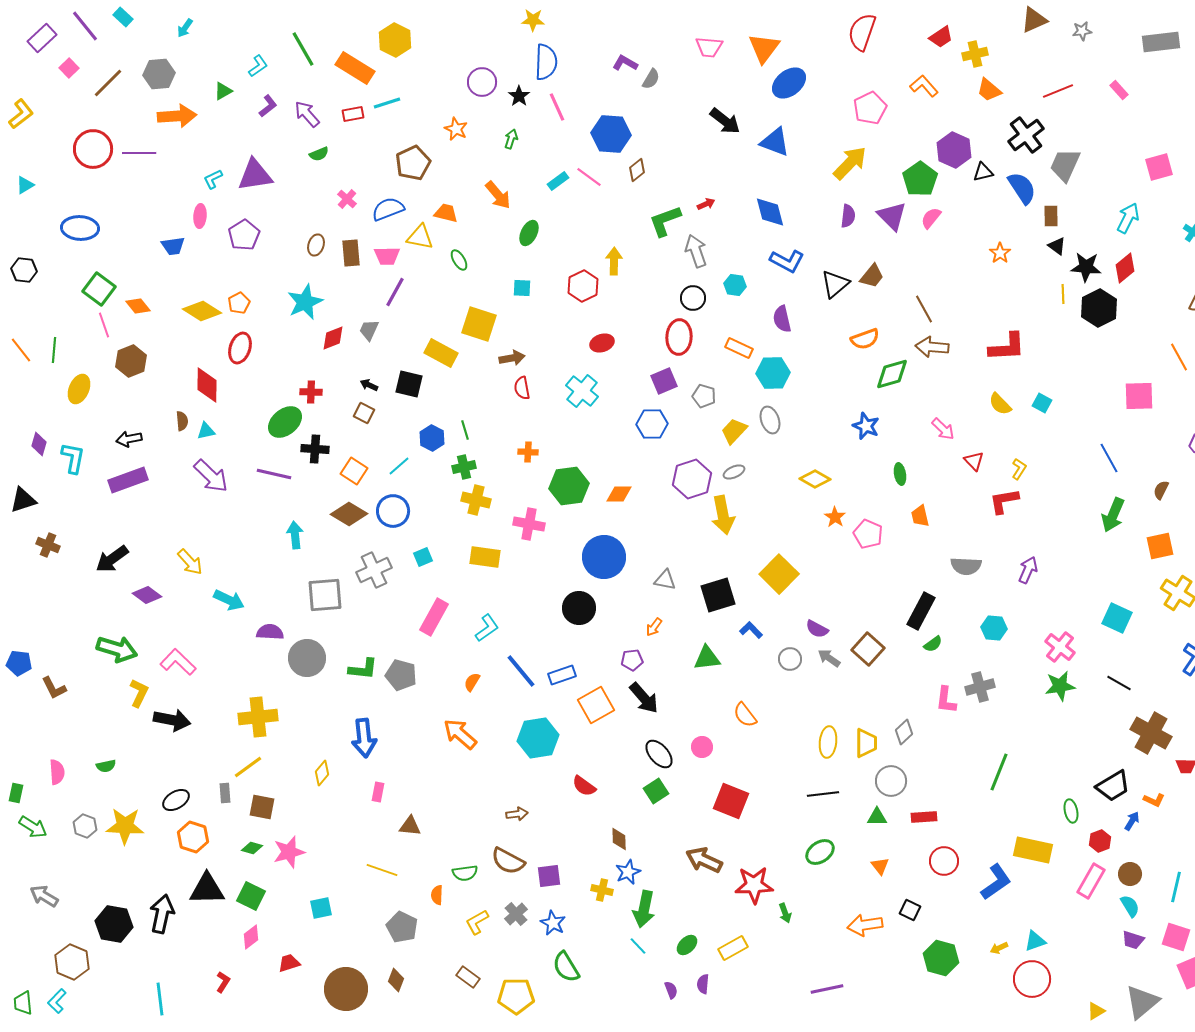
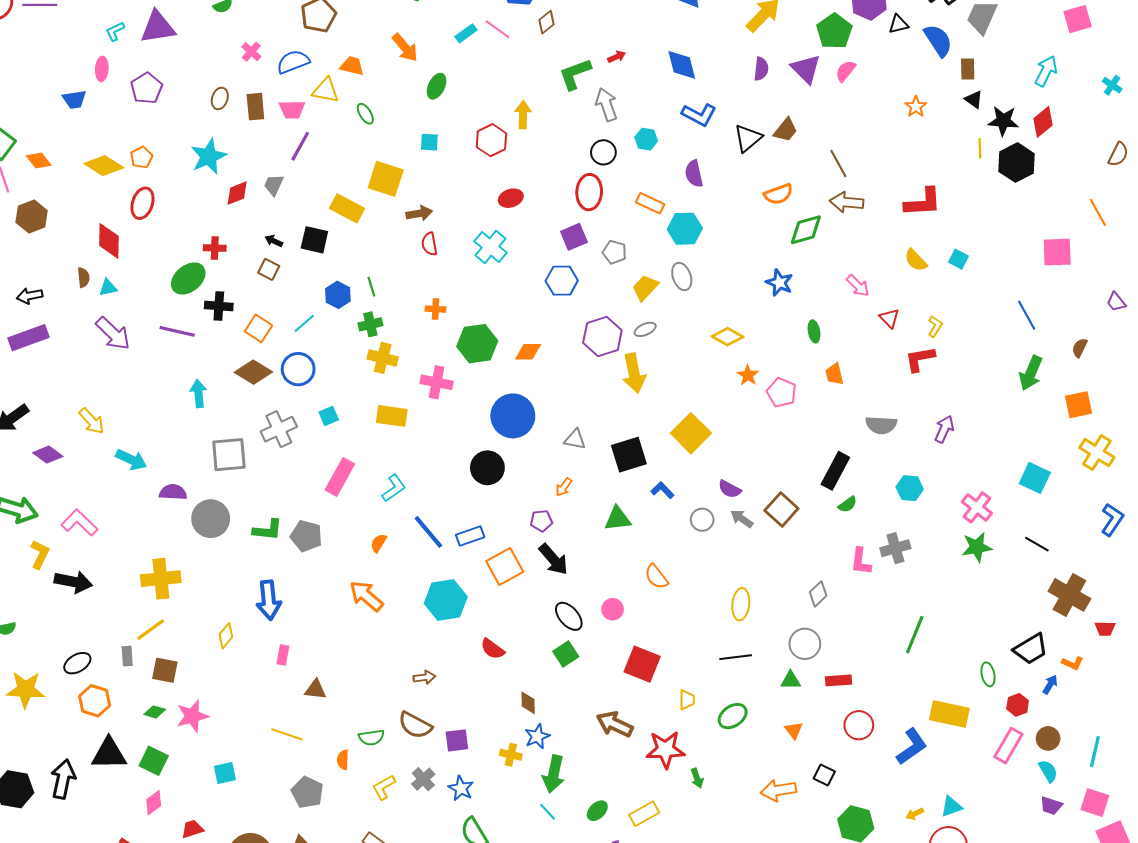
yellow trapezoid: (866, 743) -> (687, 700), moved, size x0.7

